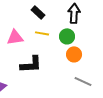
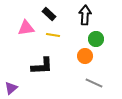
green circle: (67, 36) -> (96, 39), moved
pink triangle: (15, 37) -> (26, 28), moved

